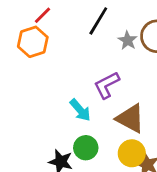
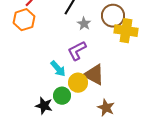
gray star: (128, 40) -> (84, 24), moved
yellow circle: (132, 153) -> (78, 83), moved

